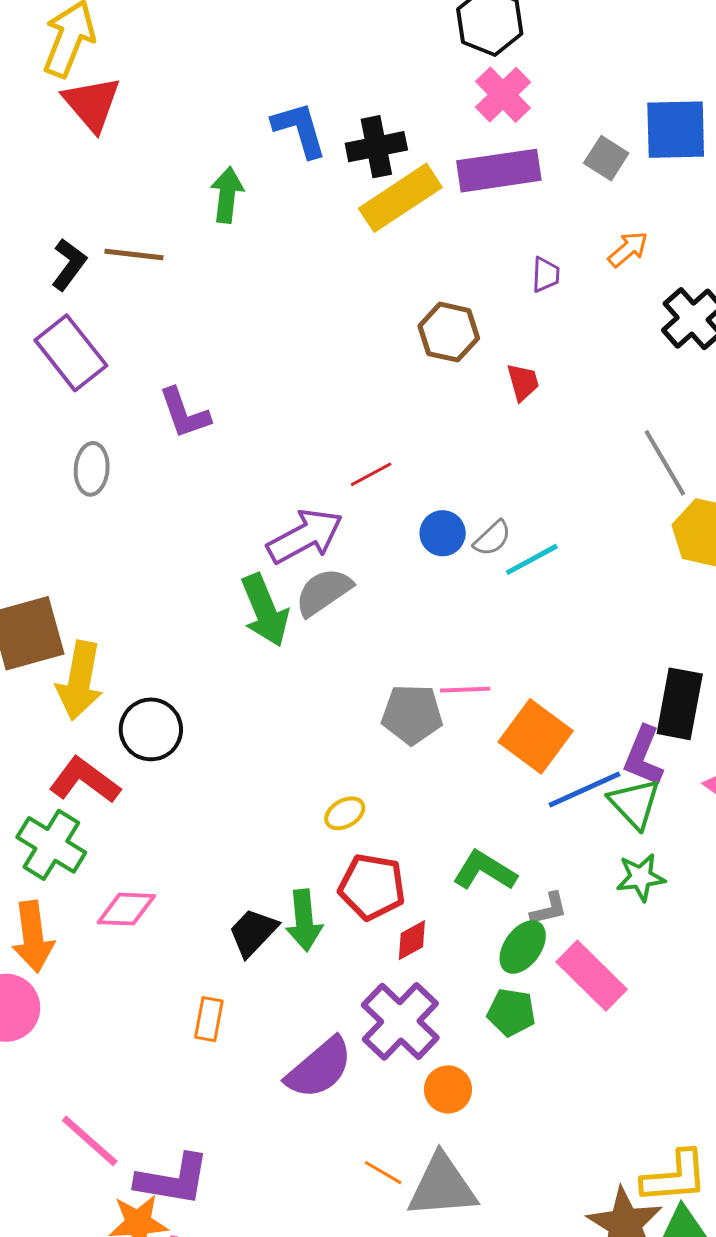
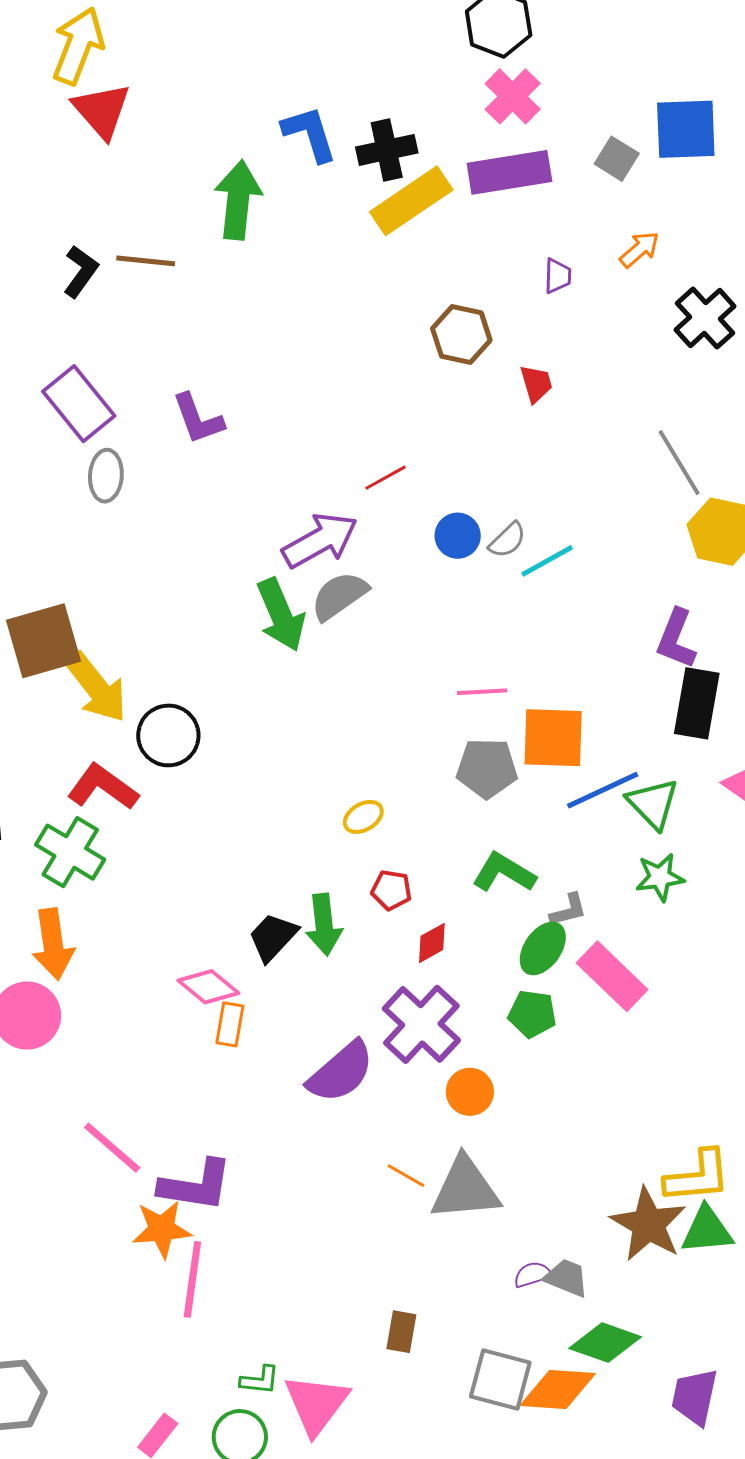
green arrow: (227, 195) -> (238, 200), size x1.4
purple rectangle: (71, 353) -> (79, 404), moved
yellow arrow: (80, 681) -> (96, 687), turned -48
gray pentagon: (412, 714) -> (487, 768), moved
orange square: (536, 736) -> (553, 738), turned -34
purple L-shape: (643, 756) -> (676, 639), moved
red pentagon: (372, 887) -> (391, 890), size x0.6
pink diamond: (126, 909) -> (208, 987), moved, turned 38

